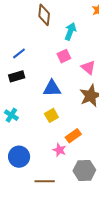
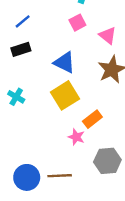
blue triangle: (52, 88) -> (64, 62), turned 30
yellow square: (51, 115) -> (65, 95), size x1.6
blue circle: (19, 157) -> (27, 177), moved

